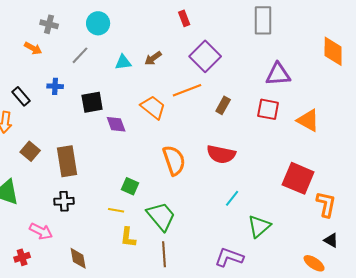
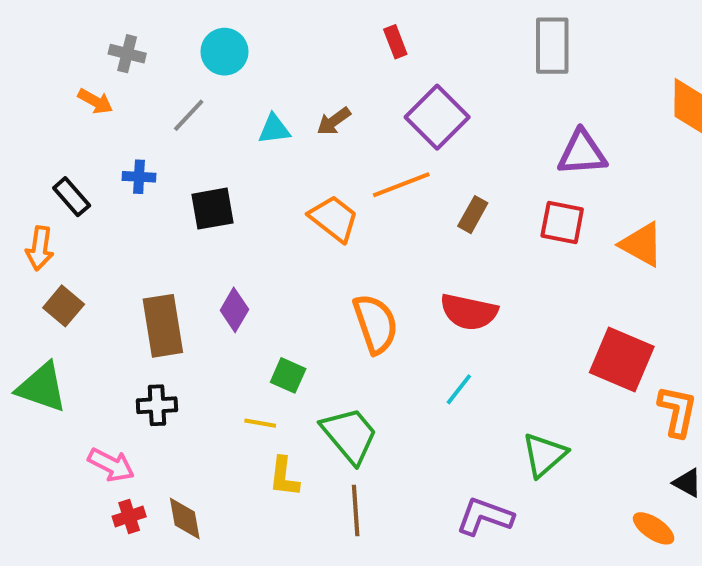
purple diamond: (116, 124) -> (234, 310), moved, turned 50
brown square: (30, 151) -> (64, 306), moved
cyan line: (232, 198) -> (459, 389), moved
red cross: (22, 257) -> (129, 516), moved

